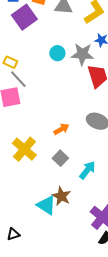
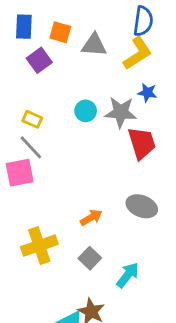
purple square: (24, 17) -> (39, 60), size x0.7
yellow rectangle: (10, 62) -> (32, 119), moved
yellow cross: (24, 149) -> (39, 246), turned 30

